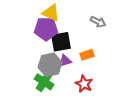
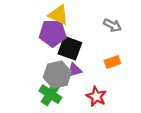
black square: (61, 42) -> (70, 48), turned 30
orange rectangle: (87, 55) -> (112, 62), moved

